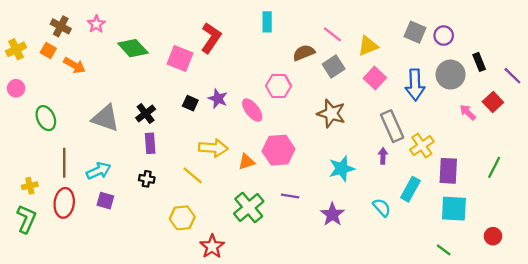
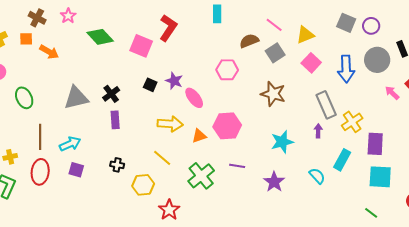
orange square: (48, 50) -> (26, 39), turned -32
pink ellipse: (252, 110) -> (194, 98), moved
gray triangle: (105, 118) -> (76, 98), turned -32
yellow line: (193, 175) -> (162, 158), moved
black cross: (147, 179) -> (117, 165), moved

